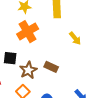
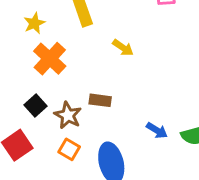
black square: (10, 58) -> (36, 106), turned -32

